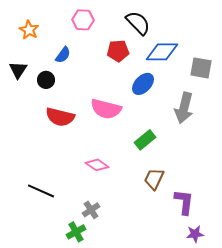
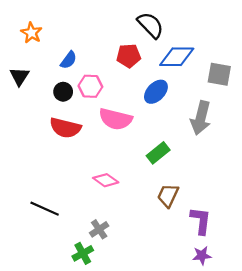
pink hexagon: (83, 20) -> (90, 86), moved
black circle: (46, 80) -> (63, 92), moved
purple star: (195, 234) -> (202, 256), moved

